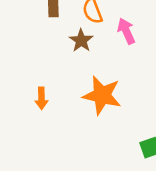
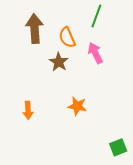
orange star: (102, 95) -> (77, 106), size x0.6

